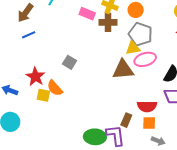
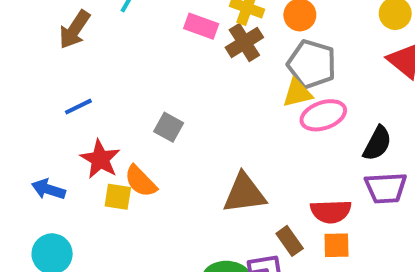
brown cross: (108, 22) -> (244, 42), turned -30
blue line: (29, 35) -> (78, 107), moved
brown triangle: (123, 70) -> (244, 193), moved
brown rectangle: (126, 120) -> (290, 241), turned -56

